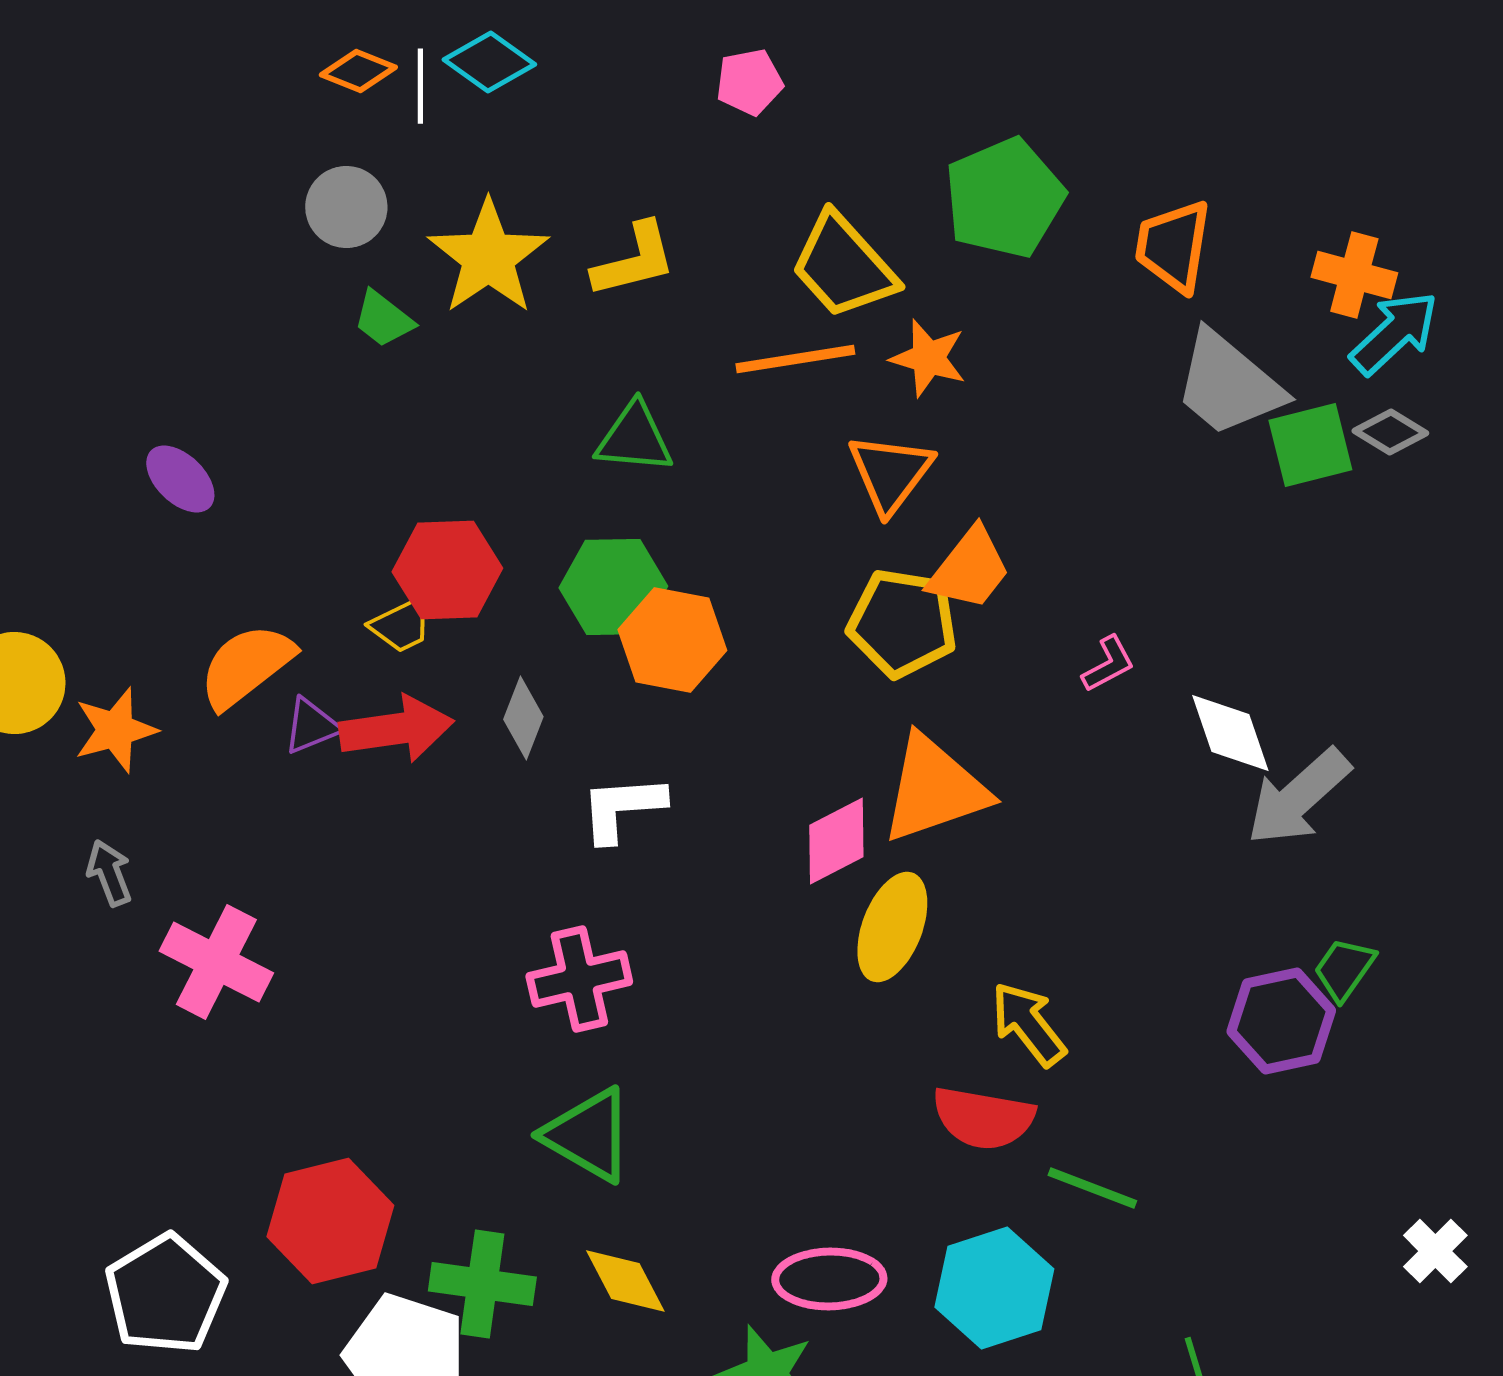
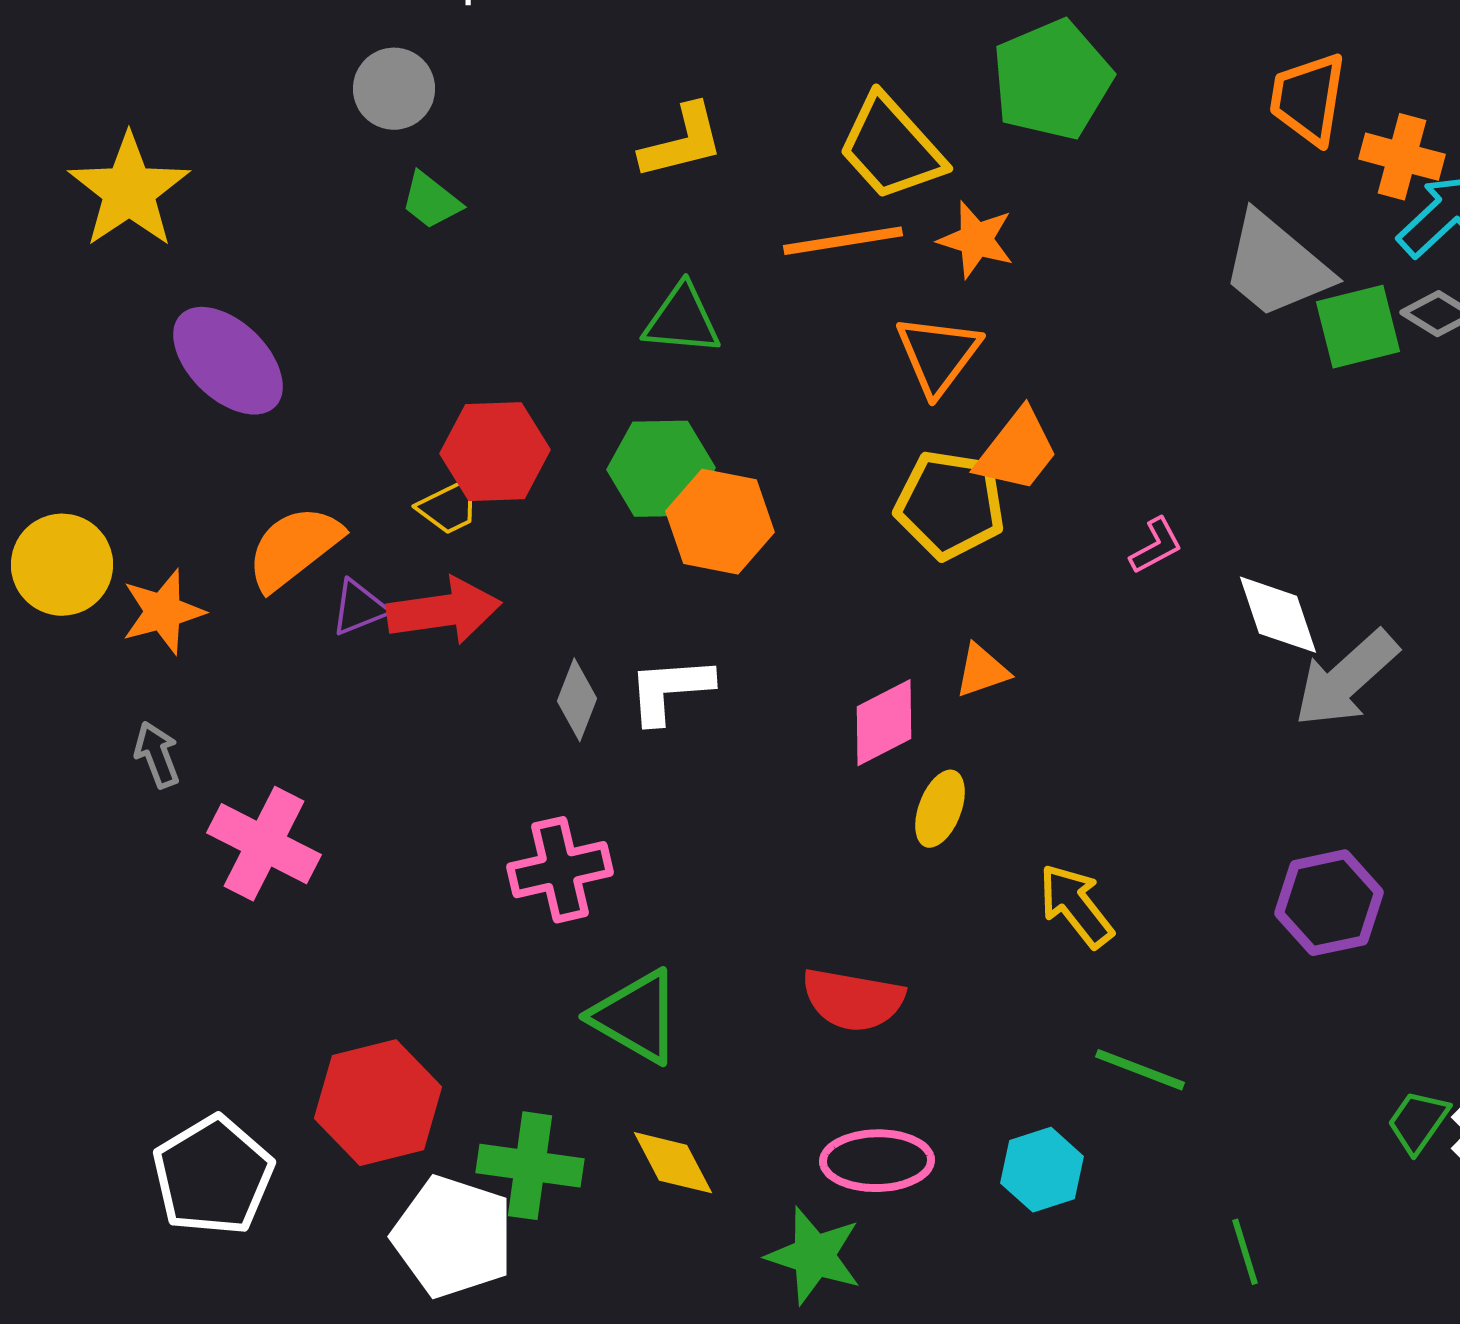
orange trapezoid: (1173, 246) -> (1308, 99), moved
yellow star: (488, 257) -> (129, 191), moved
purple ellipse: (180, 479) -> (228, 361), size x1.6
gray diamond: (523, 718) -> (577, 700), moved
orange triangle: (934, 789) -> (982, 671), size x0.5
yellow ellipse: (892, 927) -> (940, 809), size x0.7
green trapezoid: (1344, 969) -> (1418, 1122), moved
pink cross: (579, 979) -> (560, 870), moved
red semicircle: (983, 1118) -> (853, 1000), moved
cyan hexagon: (994, 1288) -> (1042, 1170), size x0.7

